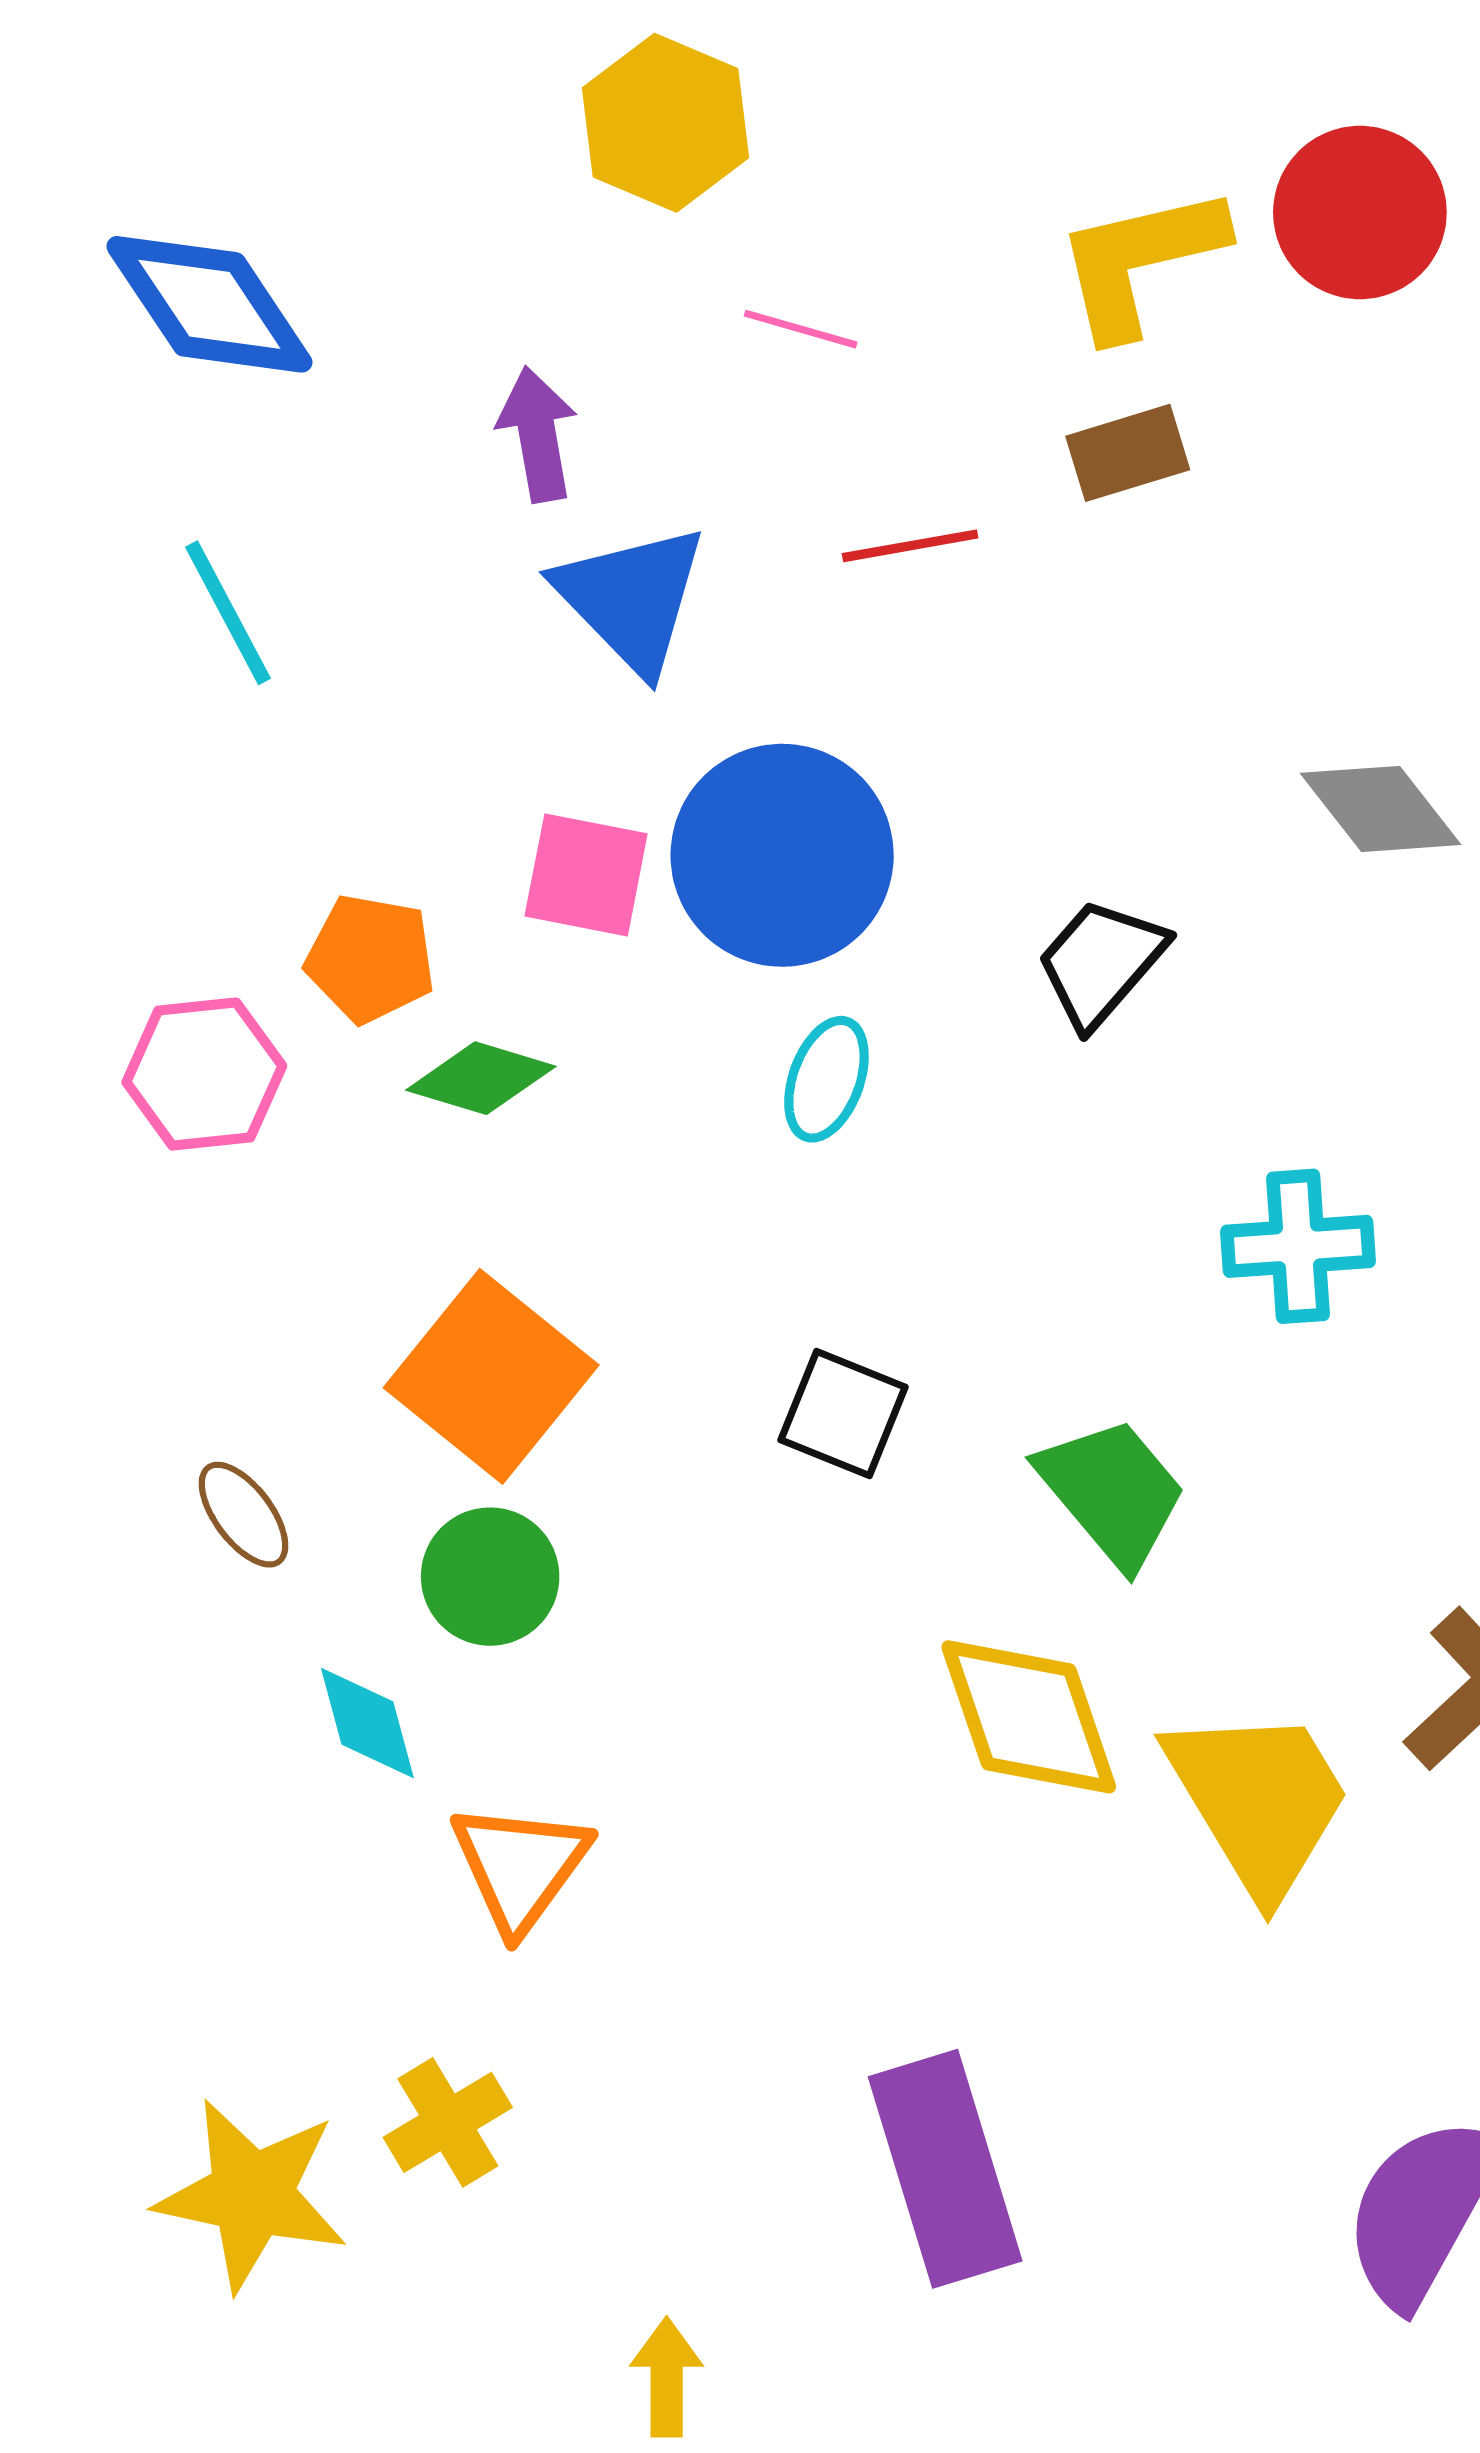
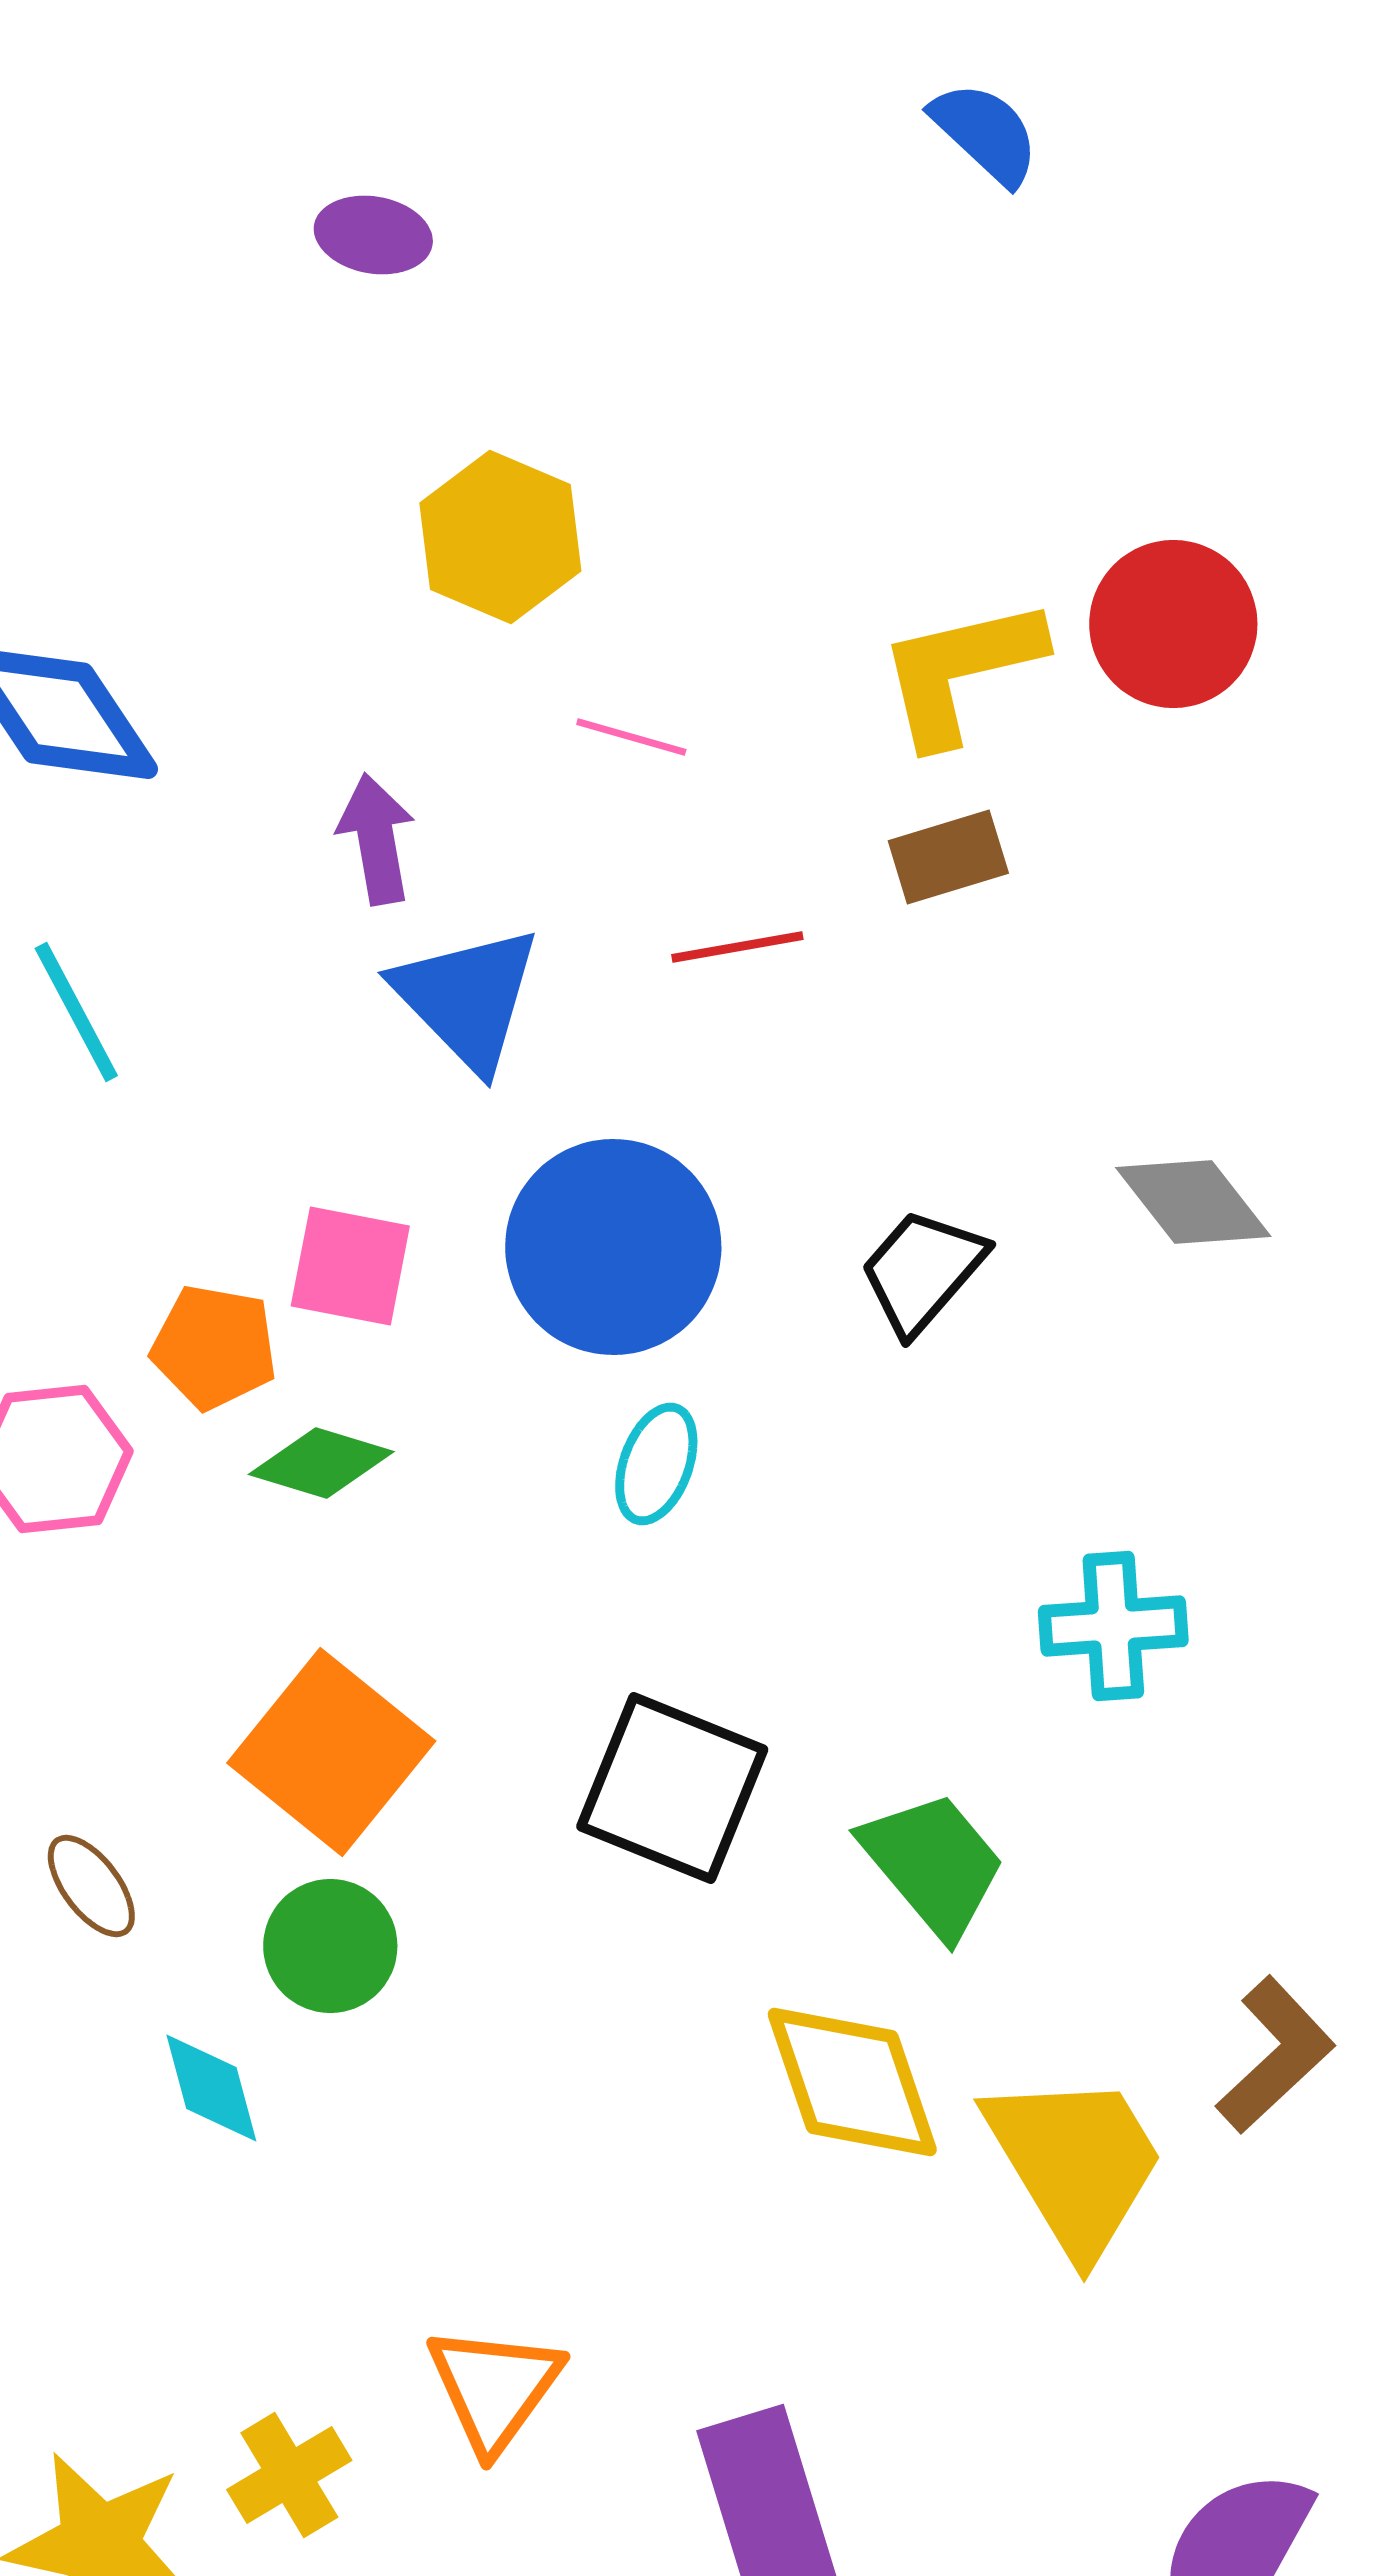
pink square: (586, 875) -> (350, 1266), moved
black trapezoid: (1101, 963) -> (922, 1271), moved
black square: (843, 1414) -> (672, 1788), size x1.5
orange triangle: (520, 1866) -> (494, 2388), moved

